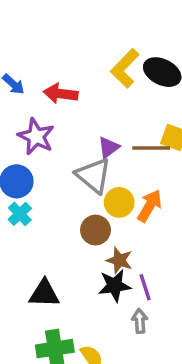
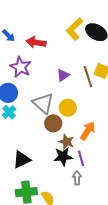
brown line: (151, 148) -> (88, 77), turned 70
gray triangle: (93, 175) -> (43, 103), moved
orange arrow: (150, 206) -> (88, 131), moved
black triangle: (44, 294) -> (22, 159), turned -30

